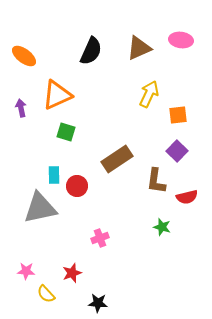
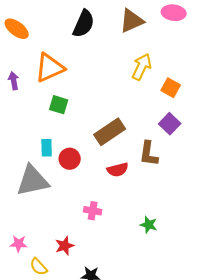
orange square: (178, 115) -> (171, 88), turned 36
red semicircle: (187, 197) -> (118, 170), moved
green star: (162, 227) -> (149, 225), moved
pink cross: (100, 238) -> (93, 211), turned 30

